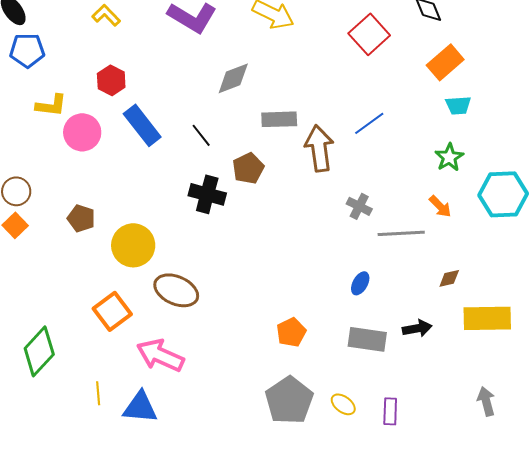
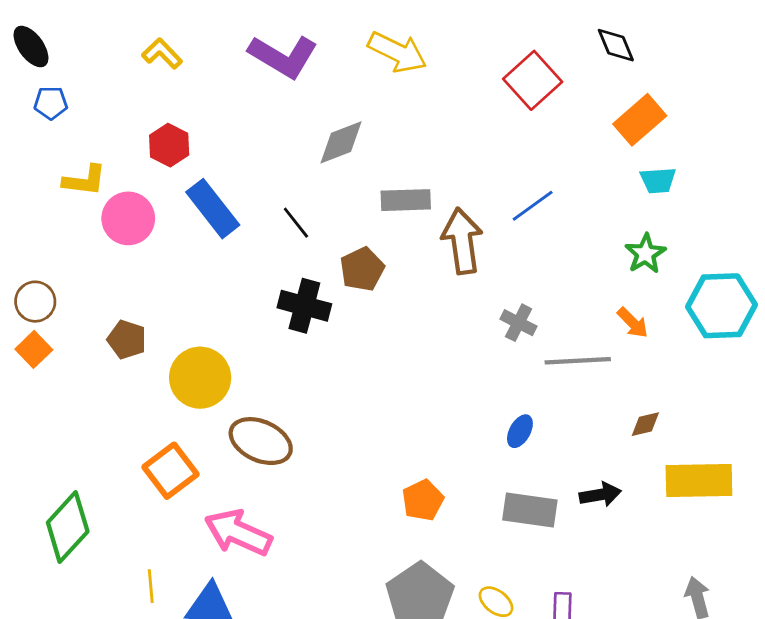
blue pentagon: (27, 50) -> (51, 103), size x0.7

